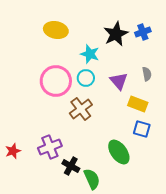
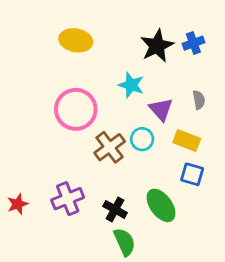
cyan star: (90, 54) -> (131, 85), moved
cyan circle: (86, 78) -> (142, 139), moved
black cross: (71, 166) -> (115, 209), moved

